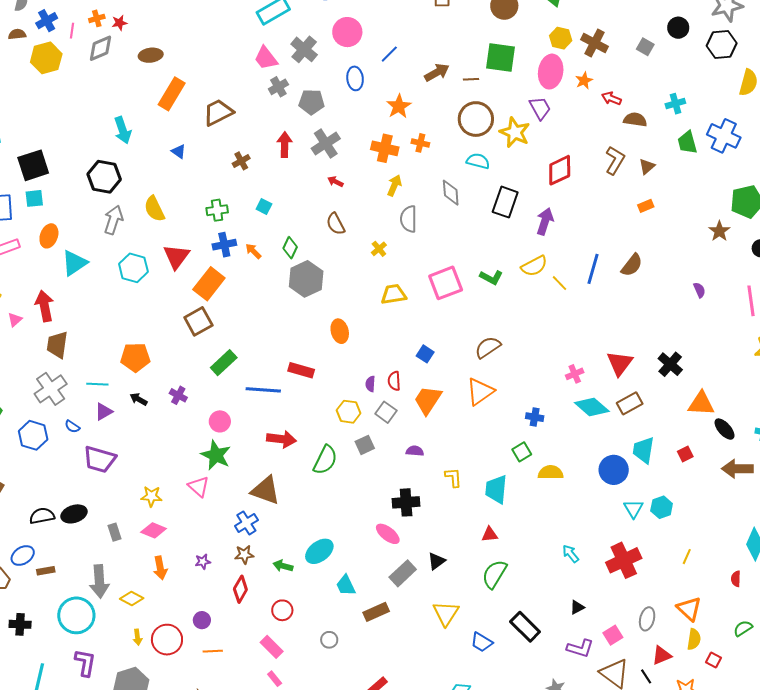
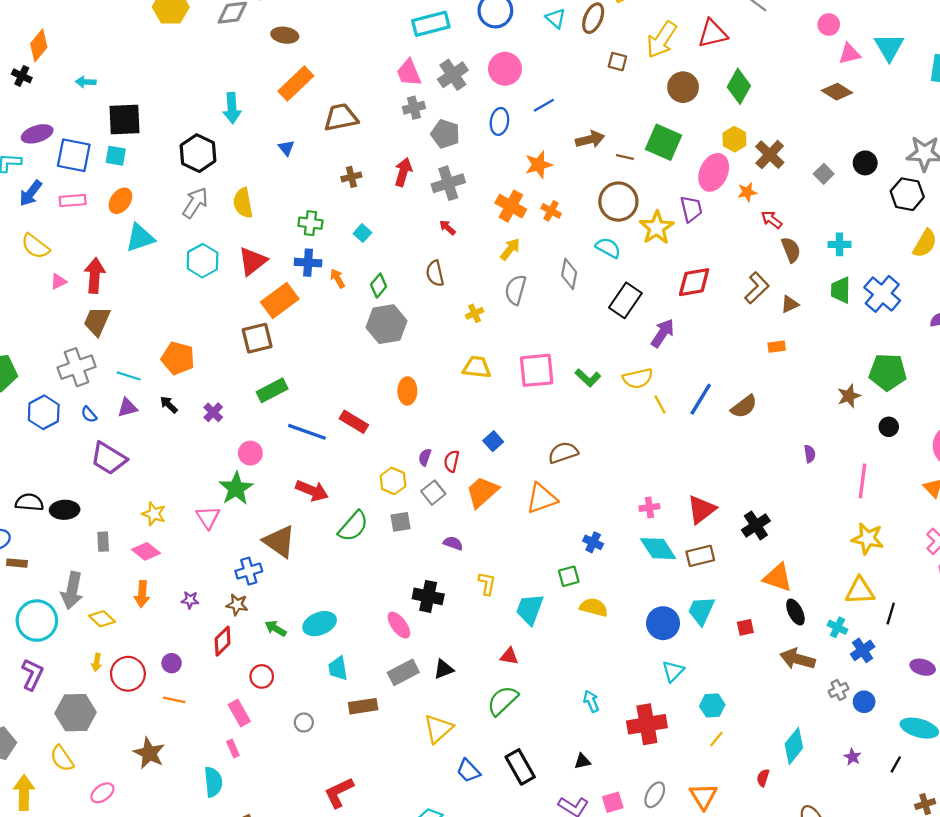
brown semicircle: (635, 120) -> (791, 250), turned 45
cyan hexagon: (662, 507) -> (712, 705), moved

